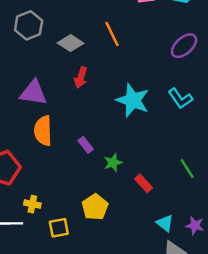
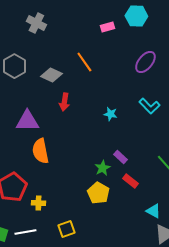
cyan star: (133, 100) -> (110, 114), size x0.5
purple rectangle: (86, 145) -> (120, 157), moved
yellow cross: (32, 204) -> (38, 203), moved
yellow pentagon: (95, 207) -> (98, 193), moved

